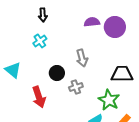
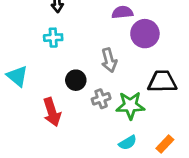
purple circle: (115, 27) -> (145, 34), moved
cyan cross: (40, 41) -> (53, 38), turned 32
green star: (109, 100) -> (130, 105), moved, turned -30

